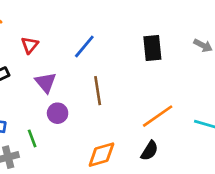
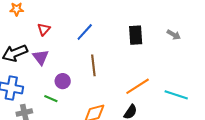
purple triangle: (46, 82) -> (41, 57), moved
green line: (32, 138) -> (51, 99), moved, turned -48

